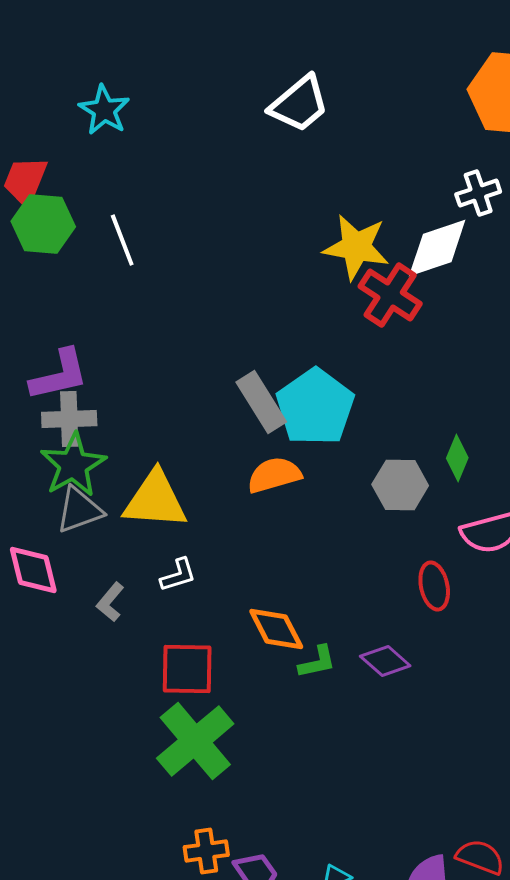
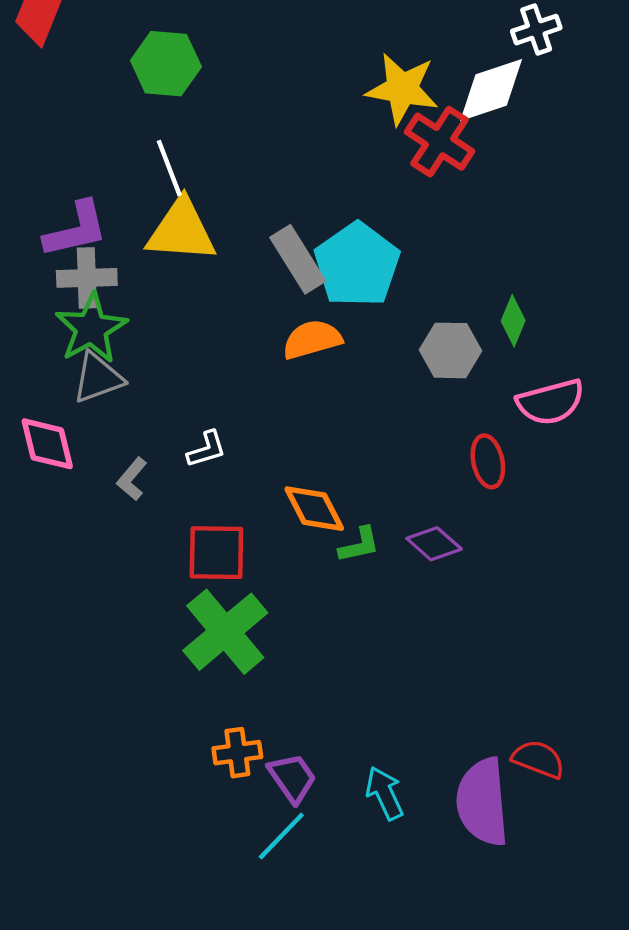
green hexagon: (43, 224) -> (166, 64), moved
white line: (122, 240) -> (169, 168), moved
yellow triangle: (155, 500) -> (181, 231), moved

